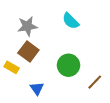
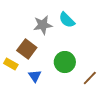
gray star: (27, 26) -> (43, 25), moved
blue triangle: (37, 88) -> (35, 76), moved

